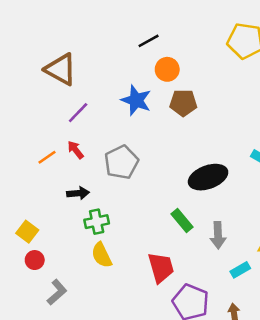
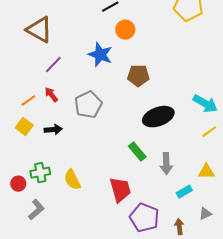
brown pentagon: (183, 103) -> (138, 76), moved
green cross: (97, 222) -> (40, 173), moved
yellow square: (27, 232) -> (24, 127), moved

